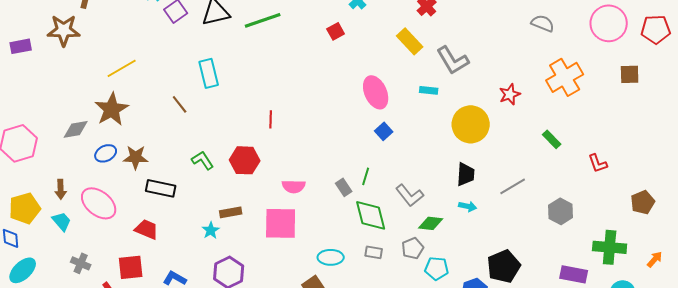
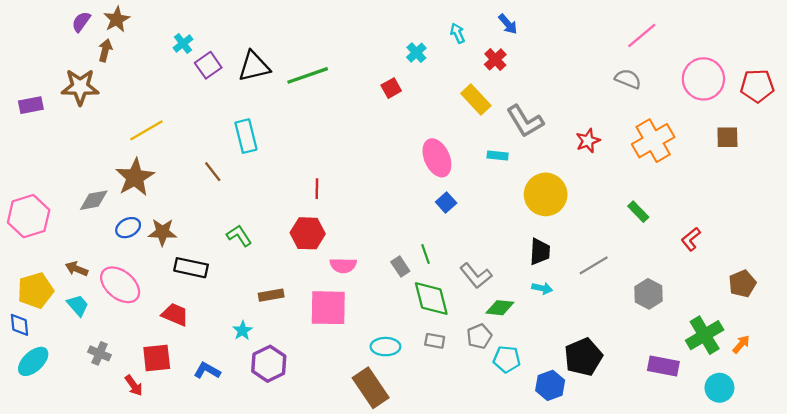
red star: (510, 94) -> (588, 141), moved
red hexagon: (245, 160) -> (308, 233), moved
red L-shape: (598, 163) -> (691, 239), turned 70
green line: (366, 176) -> (425, 254), turned -36
brown arrow: (61, 189) -> (77, 269), turned 114
cyan star: (211, 230) -> (242, 331), moved
green cross: (610, 247) -> (705, 335), turned -36
orange arrow: (655, 259) -> (741, 344), moved

